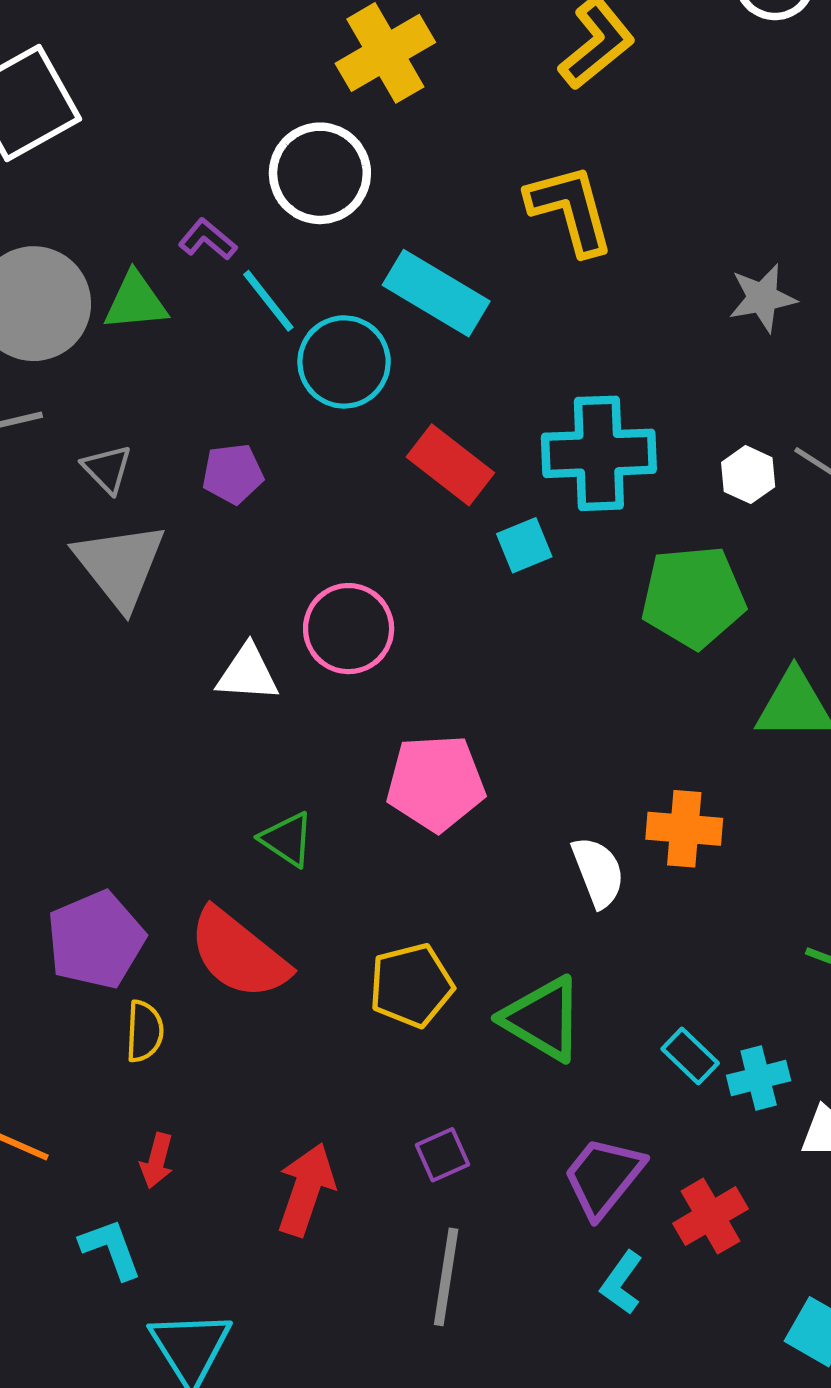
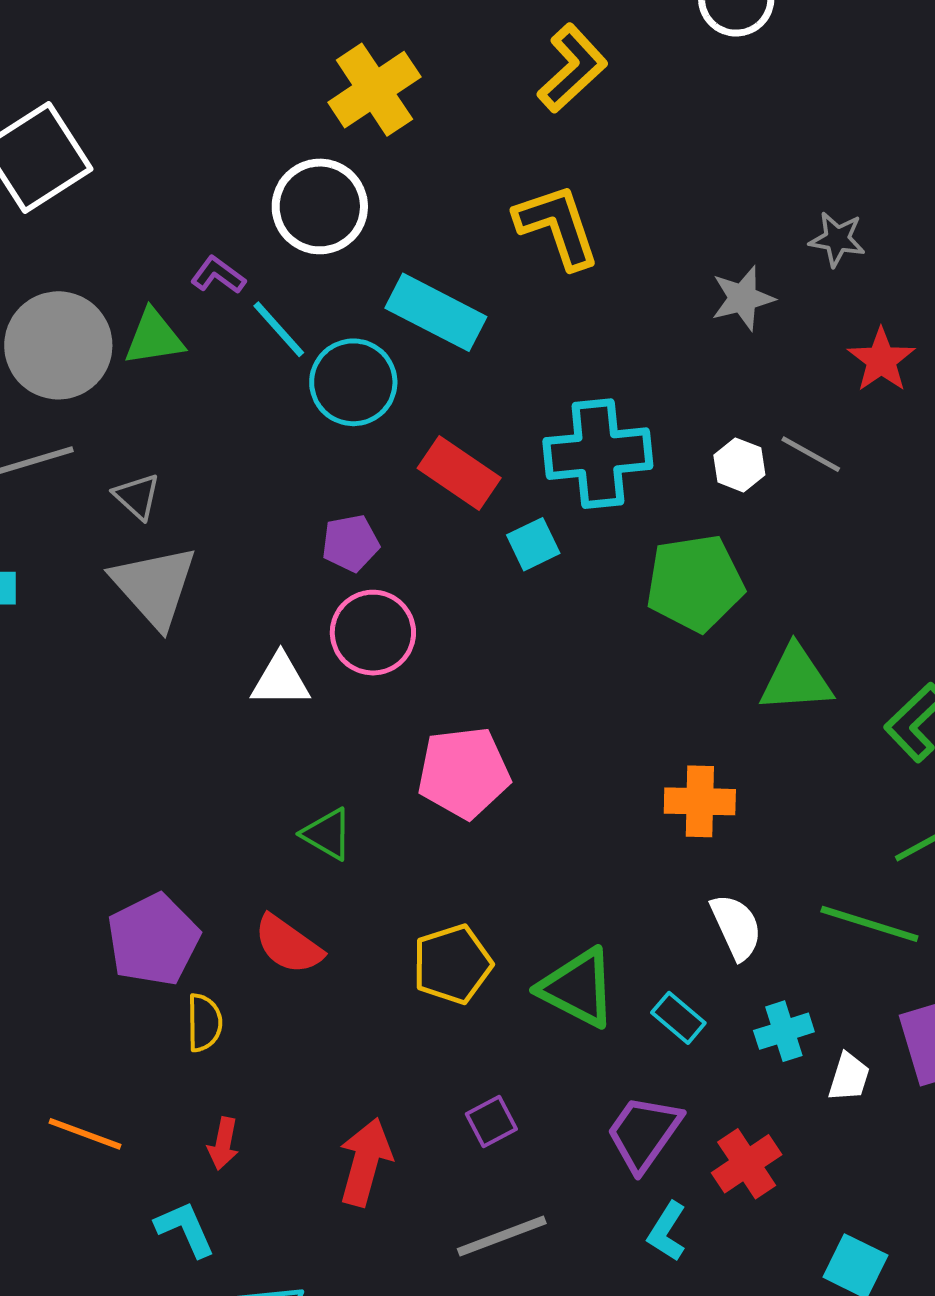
purple pentagon: (233, 474) -> (350, 543), moved
white semicircle: (598, 872) -> (736, 927), moved
red semicircle: (238, 954) -> (288, 945), size x0.7
cyan rectangle: (690, 1056) -> (678, 1018), moved
gray line: (446, 1277) -> (502, 1236), turned 64

